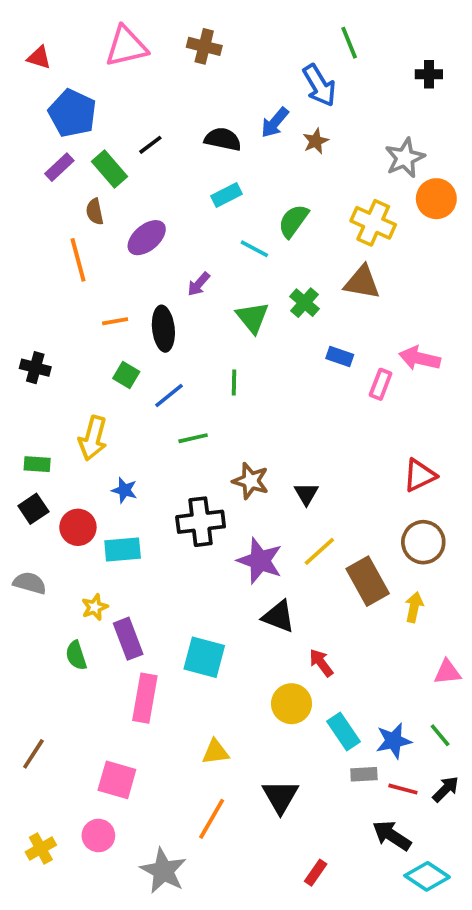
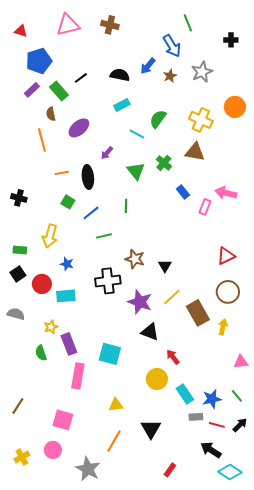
blue pentagon: (72, 113) -> (39, 61), turned 30
gray star: (405, 158) -> (202, 72), moved
blue rectangle: (340, 356) -> (183, 192), turned 32

